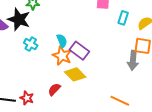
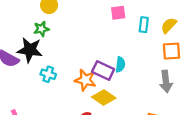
cyan semicircle: (62, 41) -> (120, 64), moved, turned 40
gray arrow: (133, 60) -> (166, 81), moved

